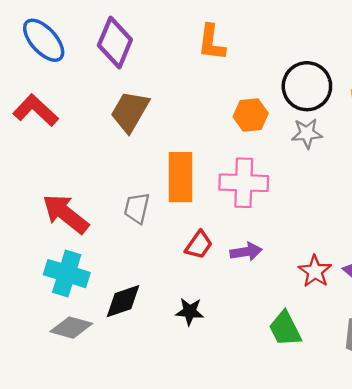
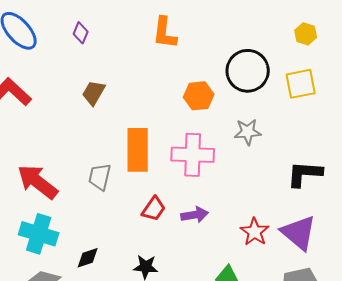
purple diamond: (115, 43) -> (81, 33), size x0.5
brown trapezoid: (130, 112) -> (94, 93), size x0.7
gray star: (307, 133) -> (248, 132), moved
black diamond: (123, 301) -> (88, 258), size x0.7

